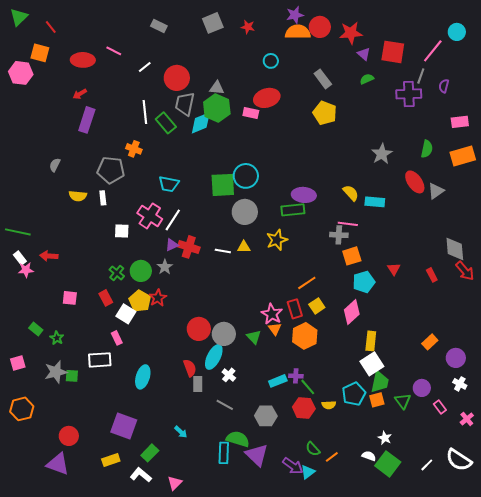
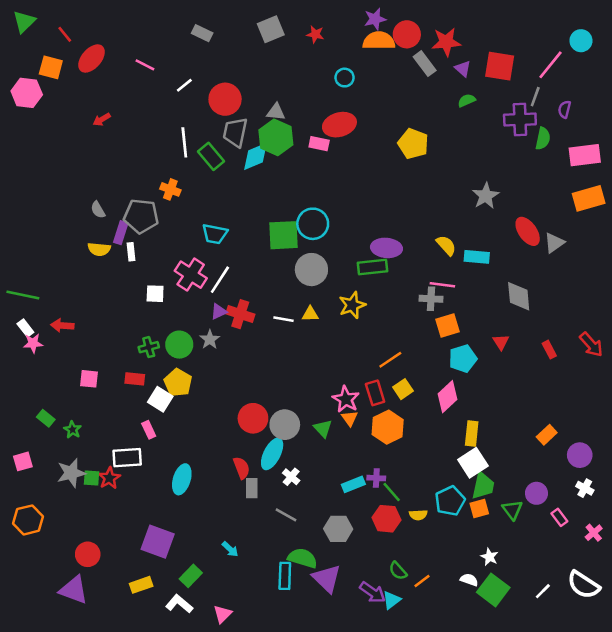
red ellipse: (83, 60) -> (92, 58), moved, turned -50
gray rectangle: (323, 79) -> (425, 64), moved
purple rectangle: (87, 120) -> (121, 233), moved, size x0.7
pink rectangle: (460, 122) -> (585, 155), size x1.4
green semicircle: (427, 149) -> (543, 139), moved
gray semicircle: (55, 165) -> (98, 210), moved, turned -56
gray diamond: (455, 249) -> (519, 296), moved
green cross: (117, 273) -> (149, 347), turned 35
red rectangle: (106, 298) -> (135, 379), turned -56
red star: (158, 298) -> (109, 478), moved

